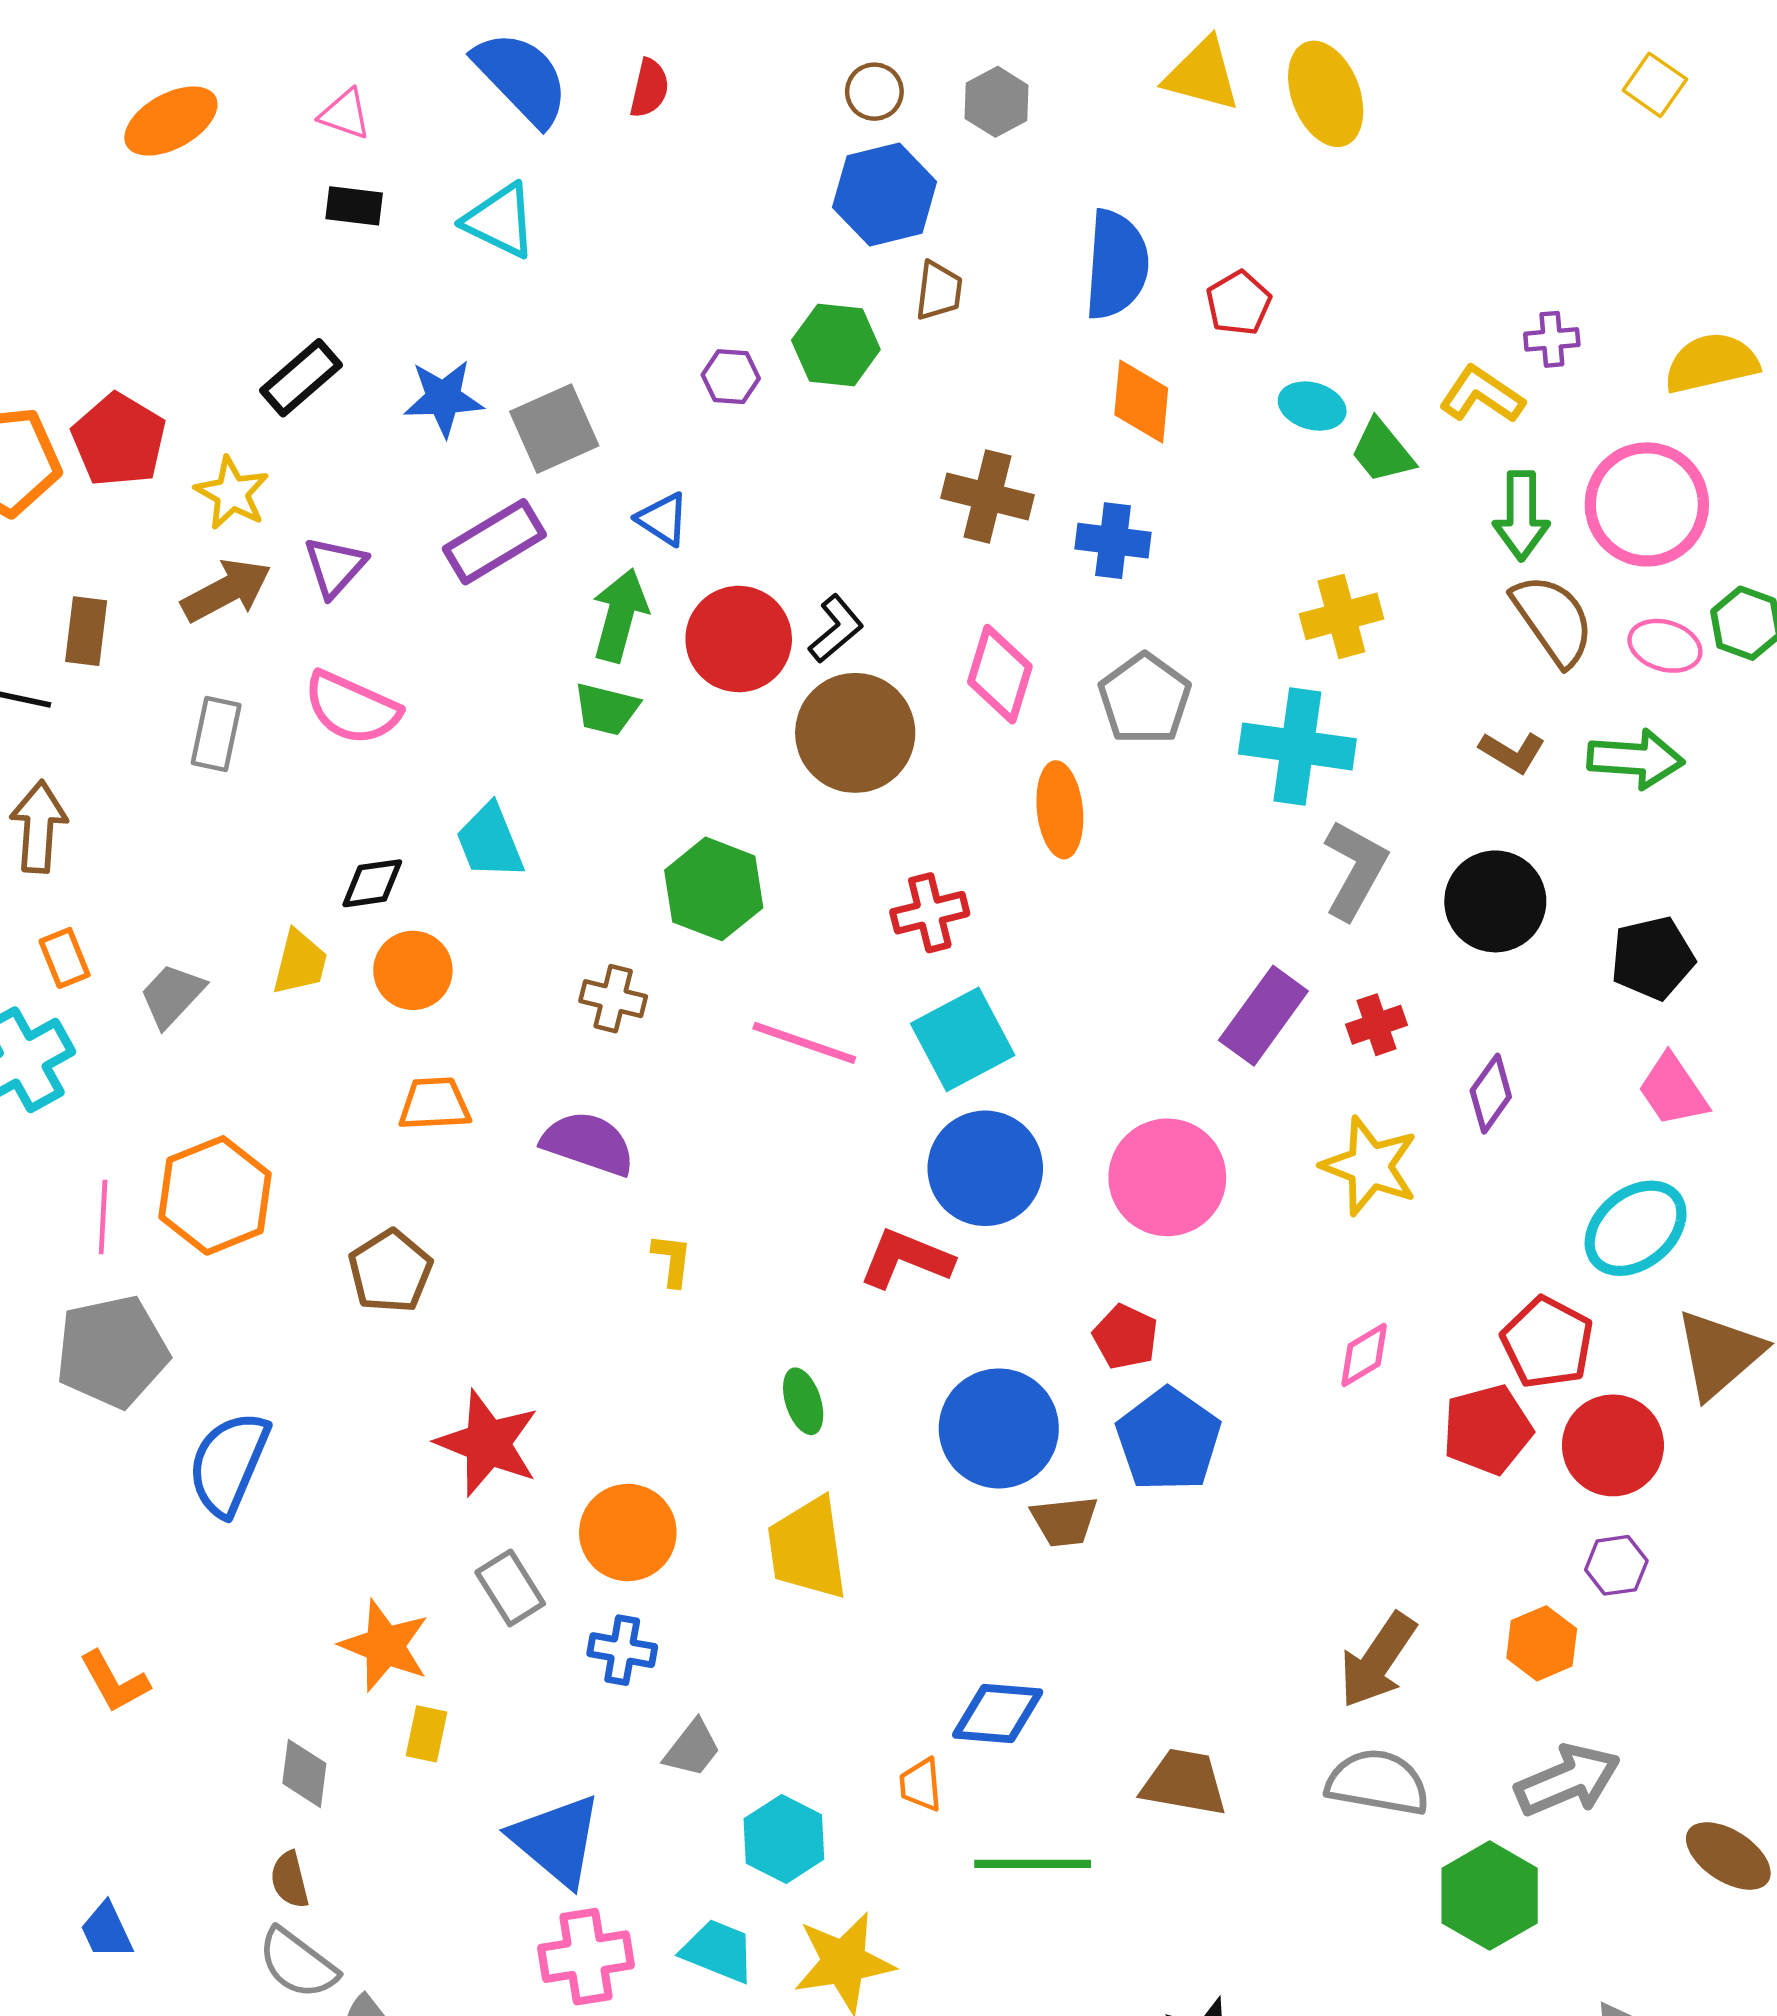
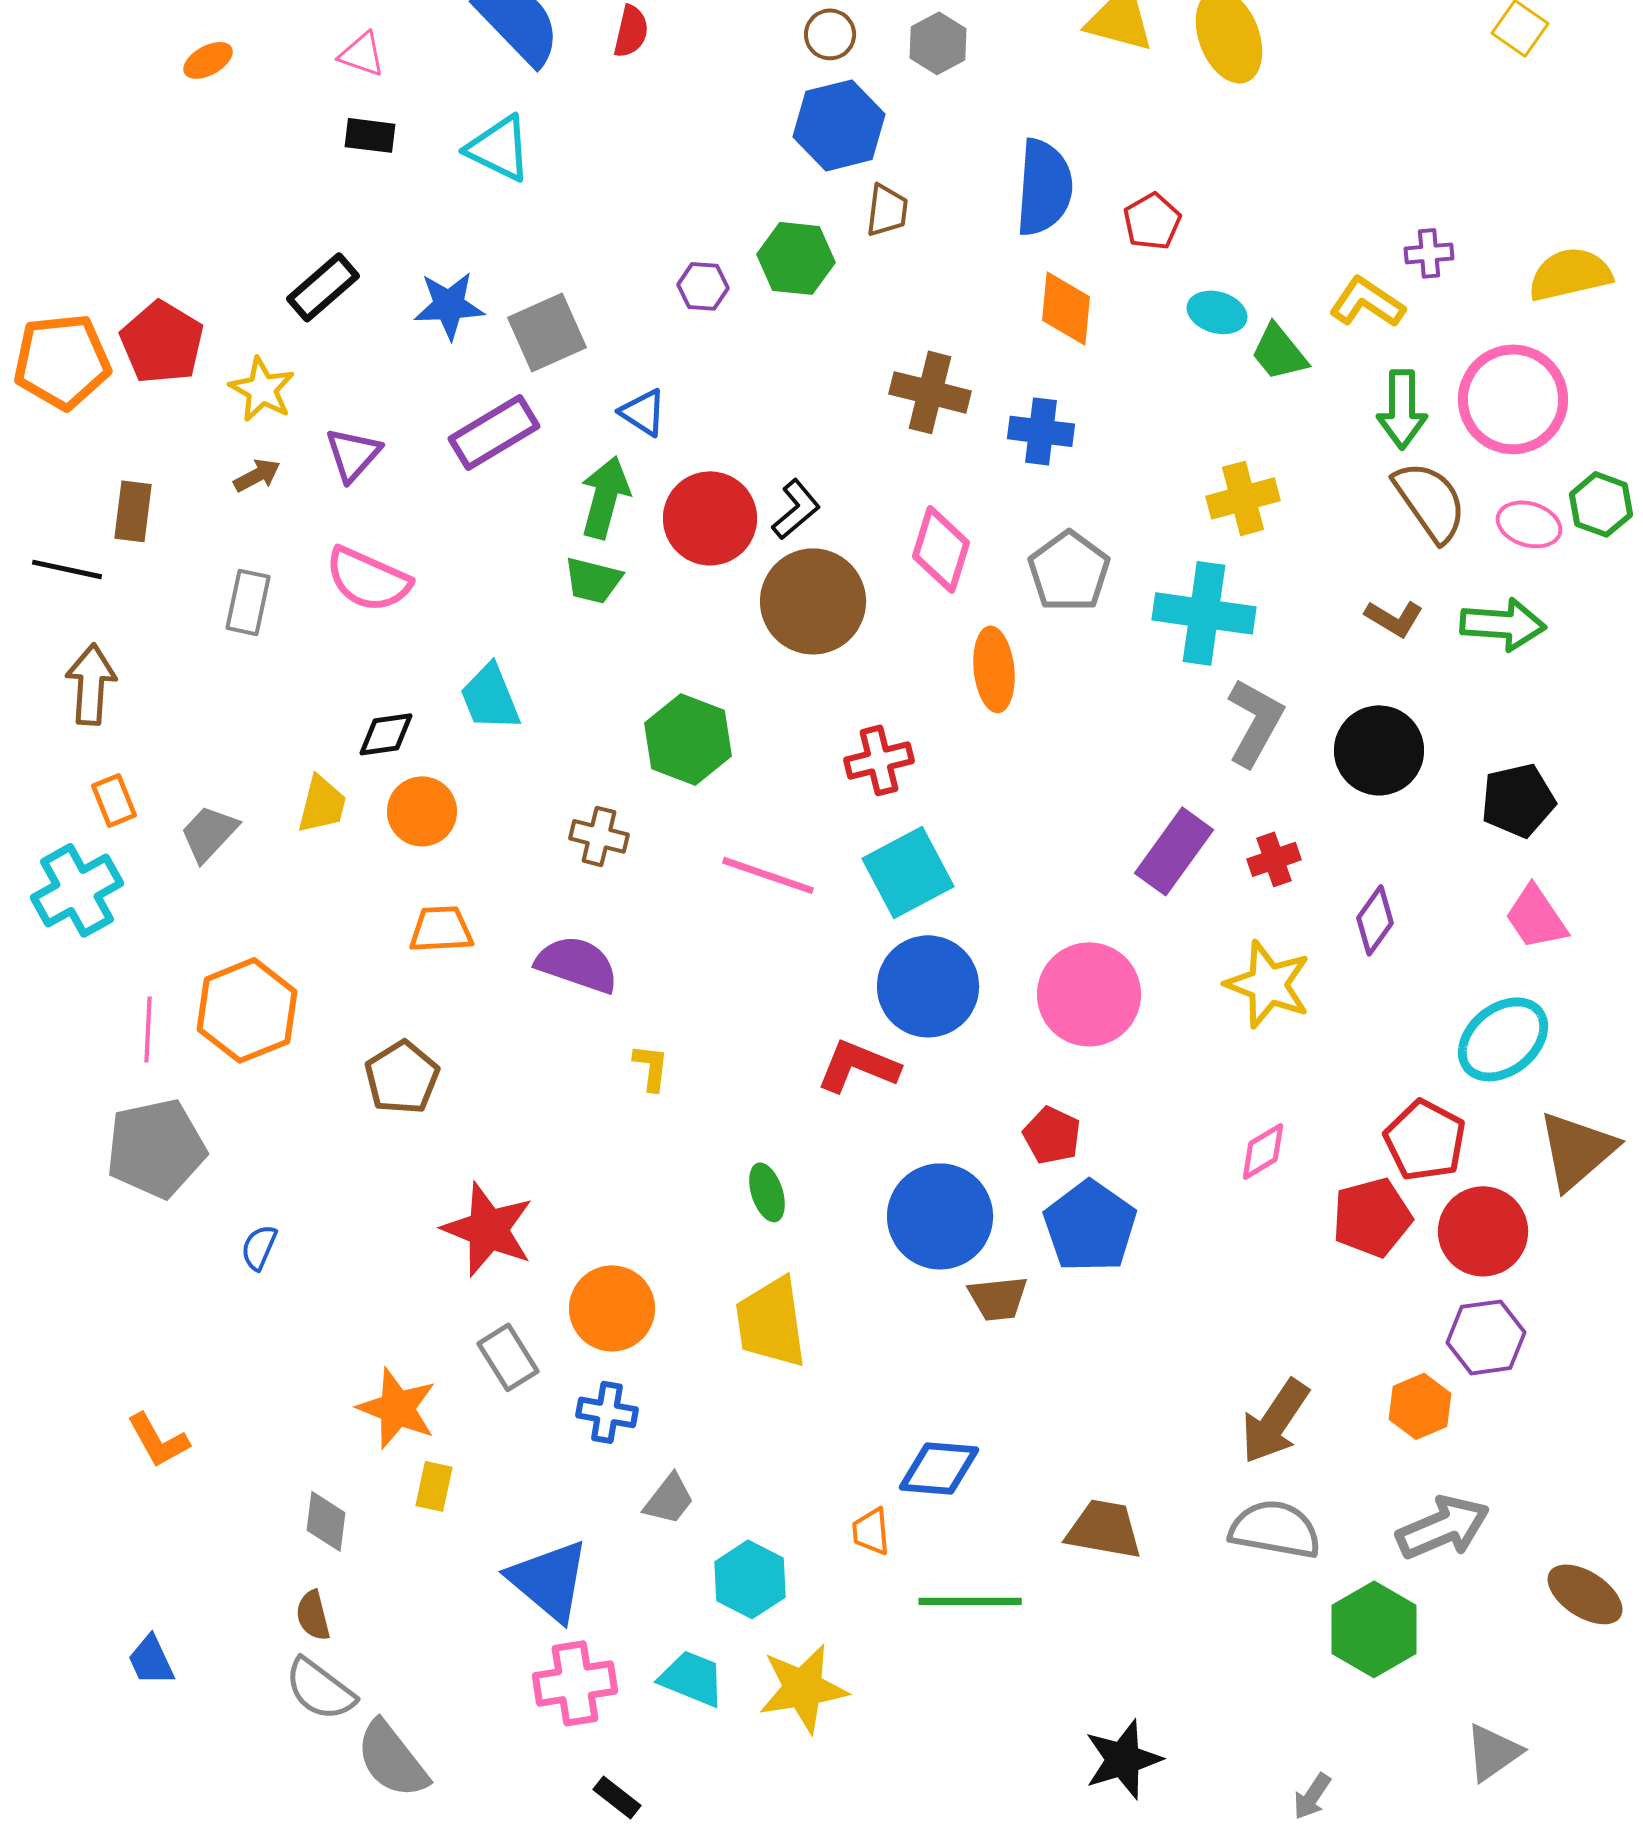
orange ellipse: (171, 121) -> (208, 60), size x0.6
brown arrow: (226, 590) -> (257, 475), size x0.6
blue semicircle: (229, 1464) -> (259, 1247), size x0.5
purple hexagon: (1616, 1565) -> (1486, 1337), size x1.4

